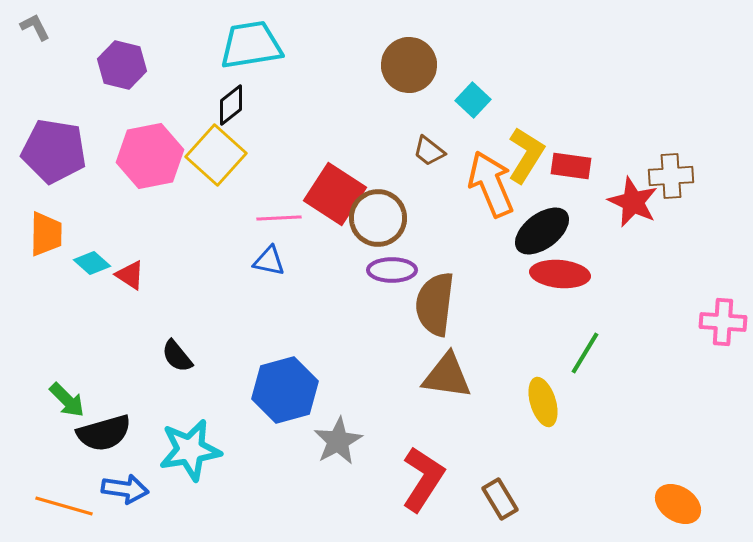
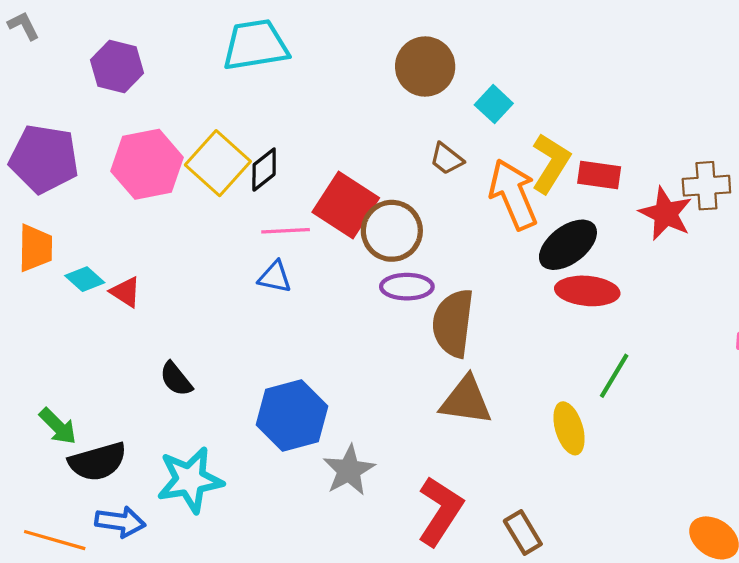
black diamond: (231, 105) -> (264, 170), moved

